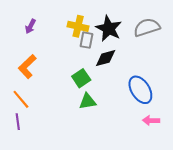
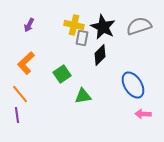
black diamond: (106, 58) -> (100, 55), turned -30
green square: (81, 78) -> (62, 74), moved

